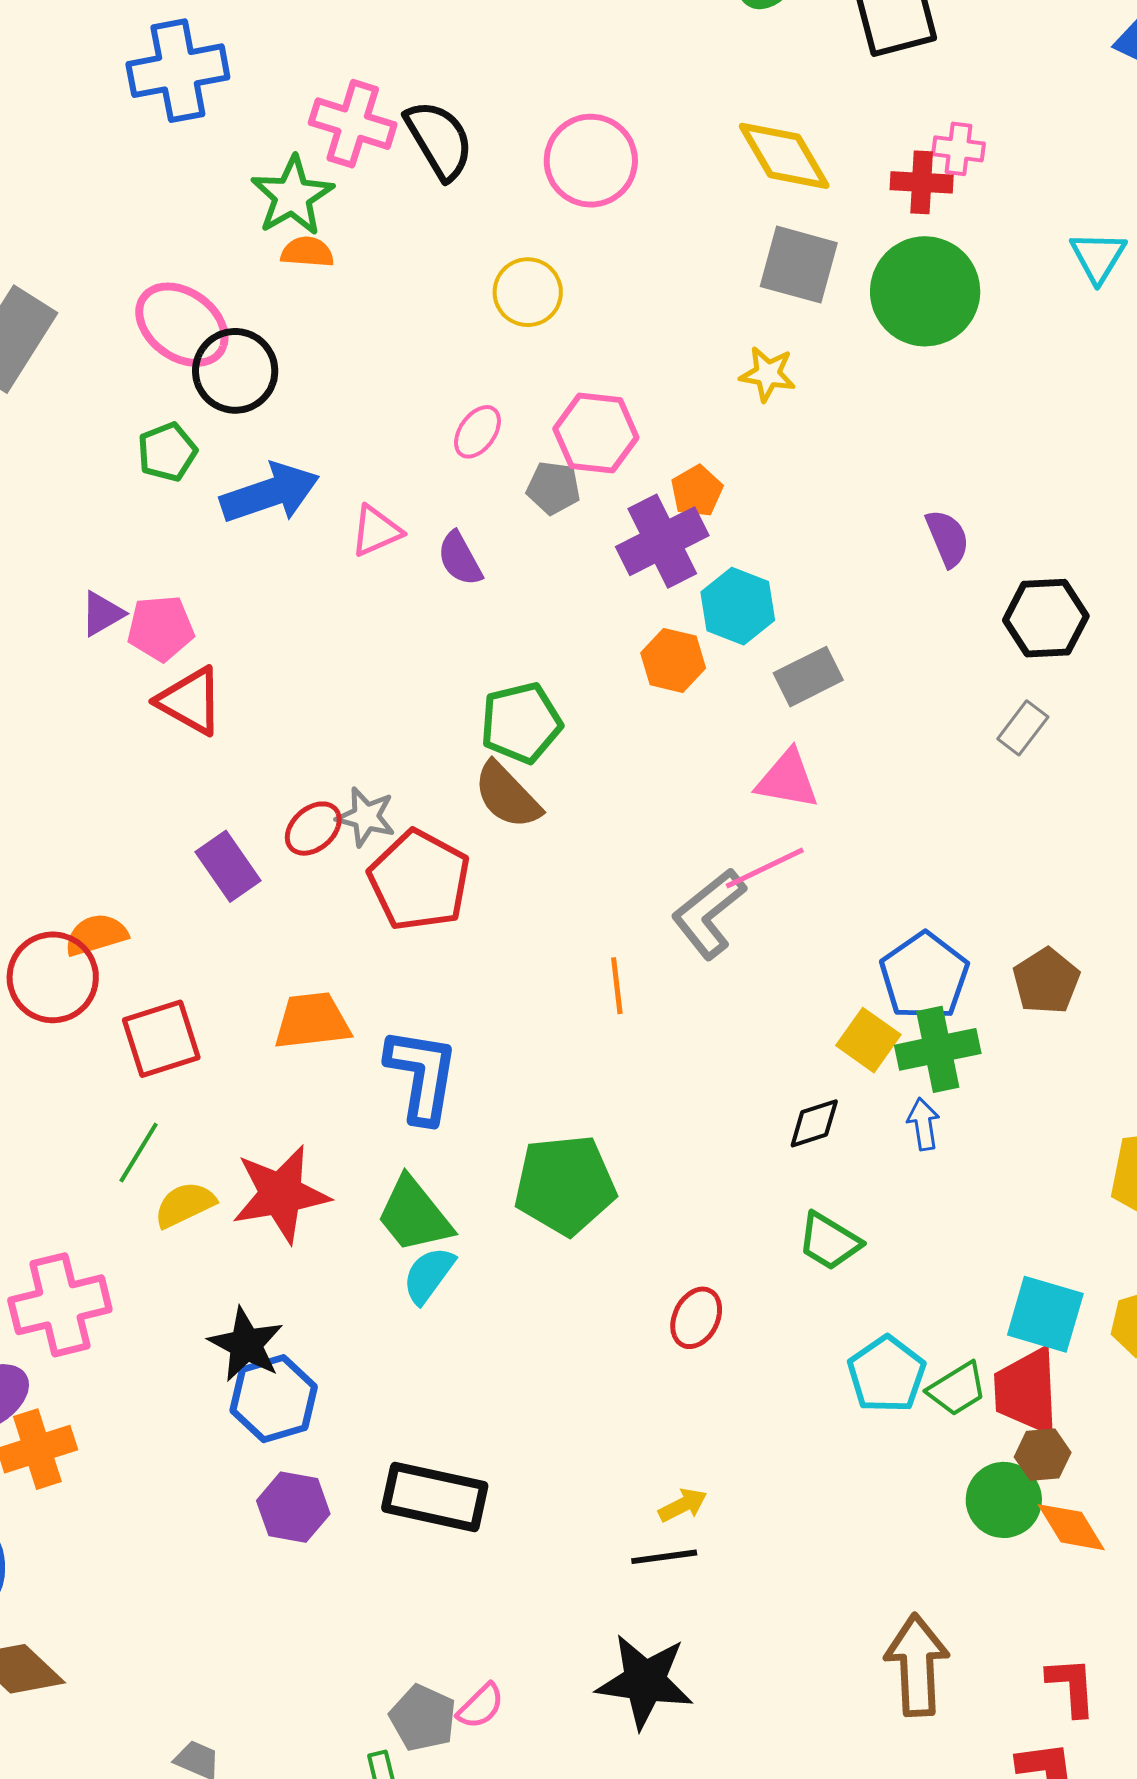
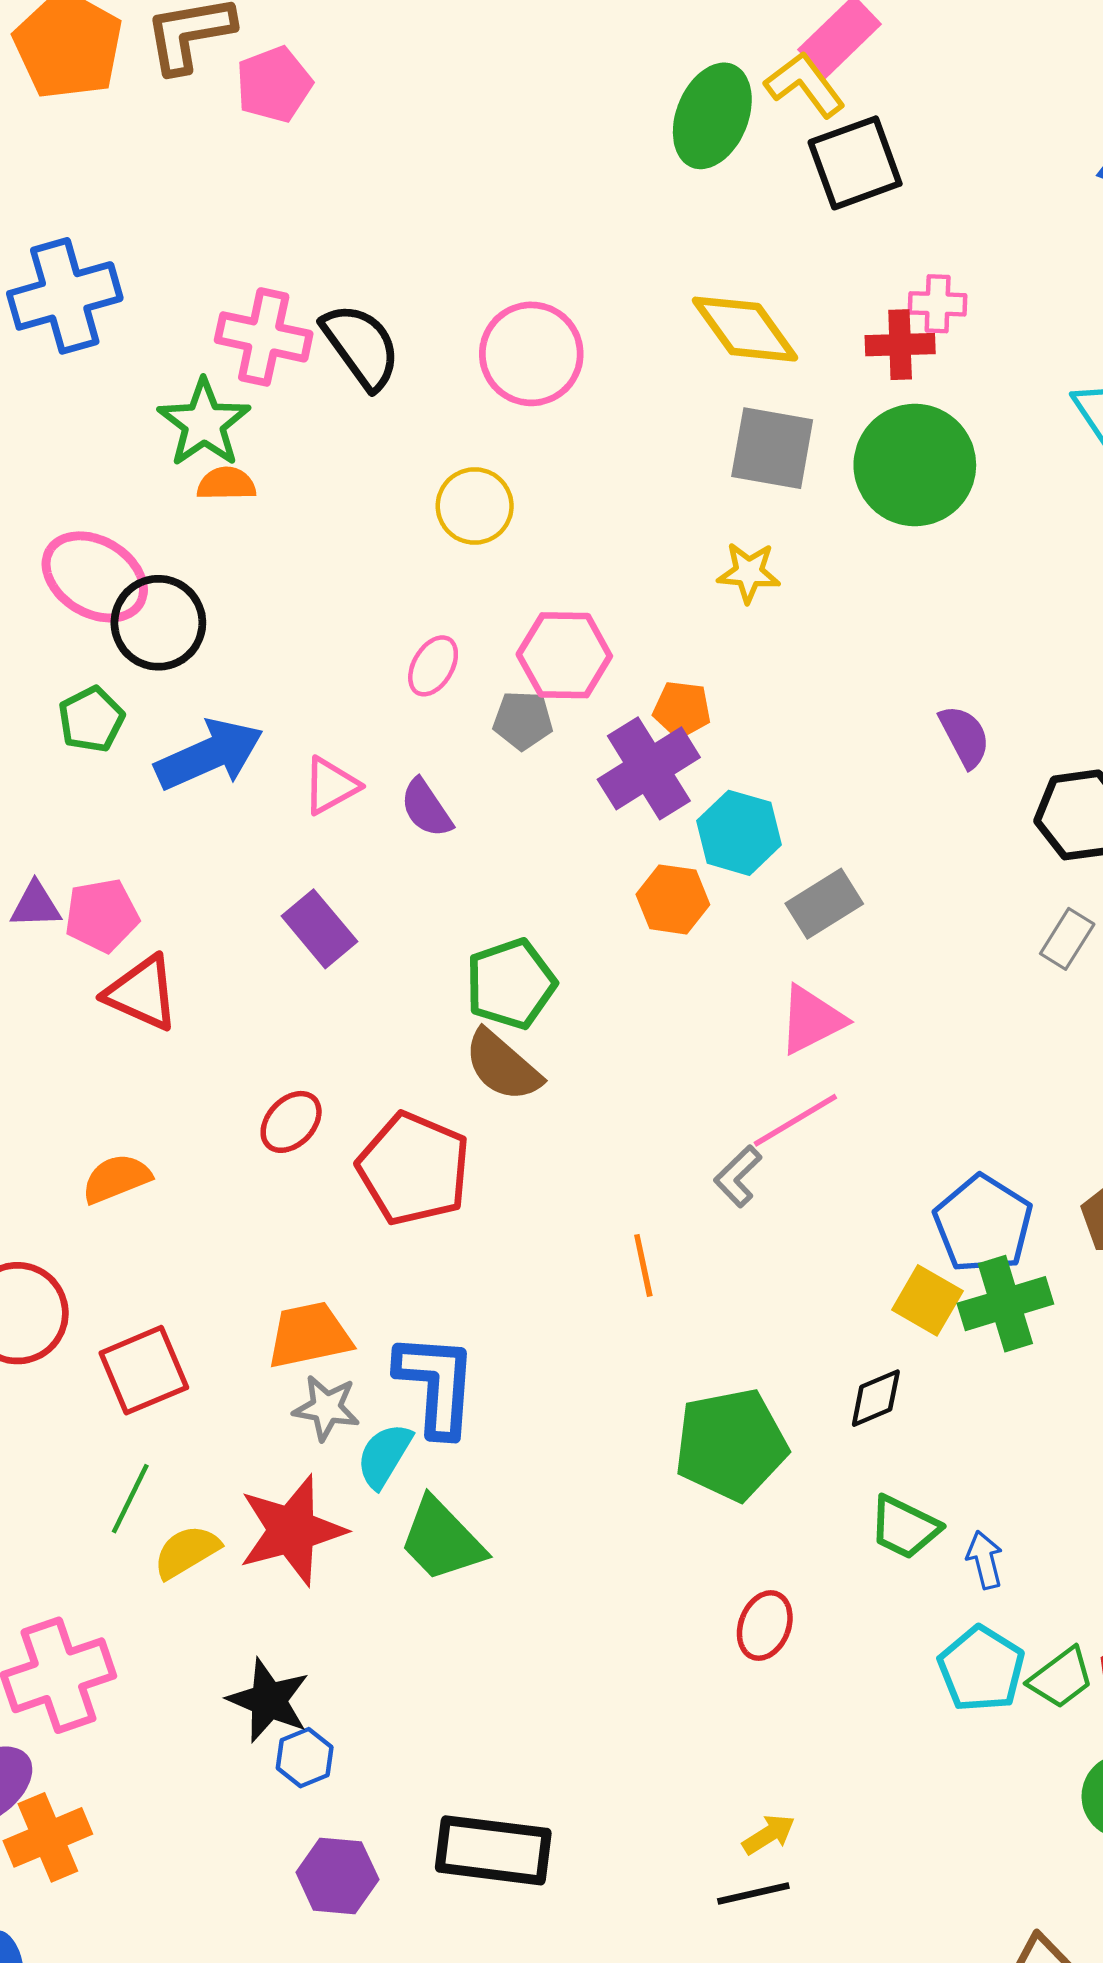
orange pentagon: (697, 491) -> (682, 709), turned -30
purple triangle: (102, 614) -> (36, 905), turned 33
pink triangle: (787, 780) -> (811, 1020), turned -32
gray star: (366, 817) -> (326, 1408), moved
purple rectangle: (228, 866) -> (319, 929), moved
gray L-shape: (709, 914) -> (738, 1176), size x0.6
orange semicircle: (96, 935) -> (116, 1179), moved
blue arrow: (923, 1124) -> (985, 1560), moved
green pentagon: (565, 1185) -> (731, 1445), moved
cyan semicircle: (429, 1275) -> (384, 1455), moved
blue hexagon: (274, 1399) -> (305, 1758), size x0.6

